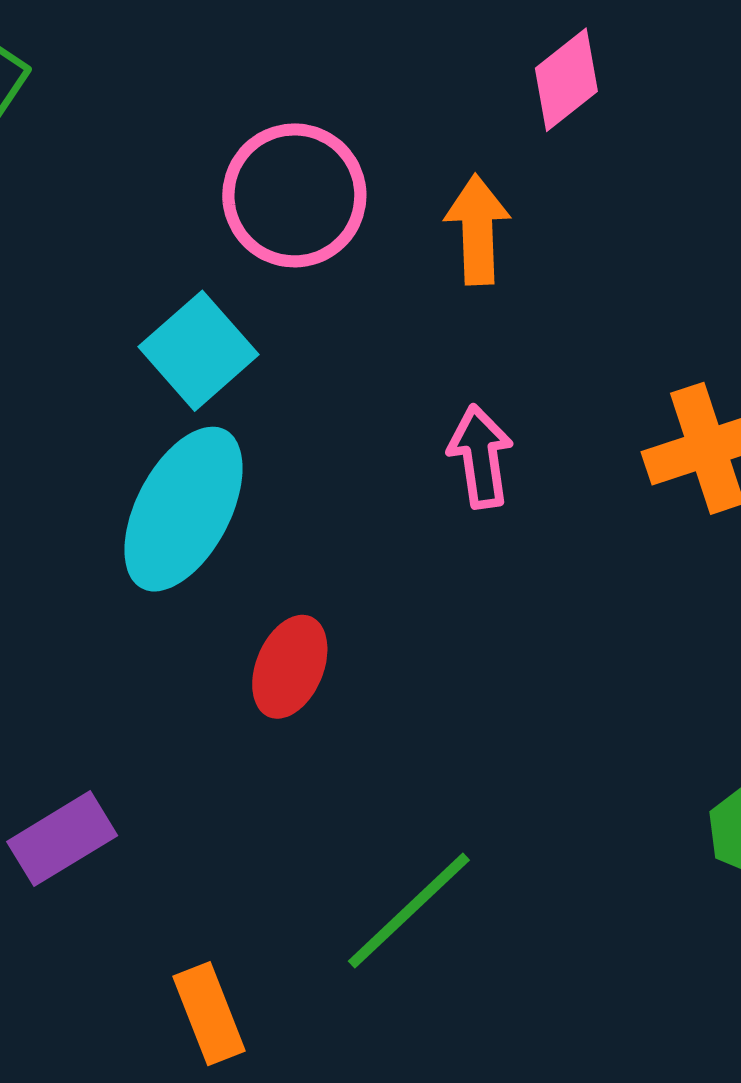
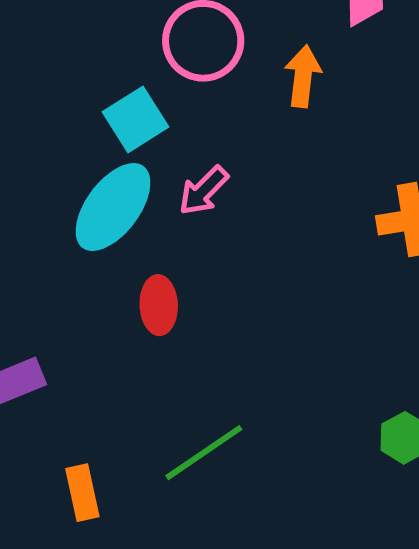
pink arrow: (480, 456) -> (204, 191), moved, turned -136
red ellipse: (290, 667) -> (159, 305), turned -34

